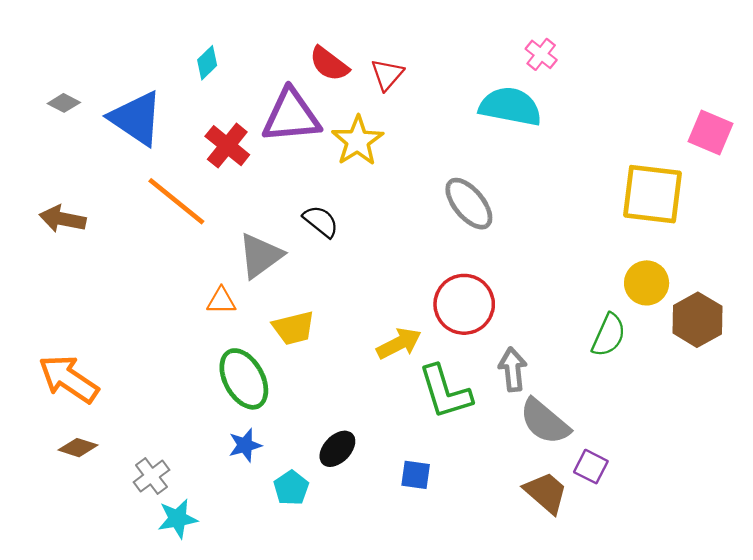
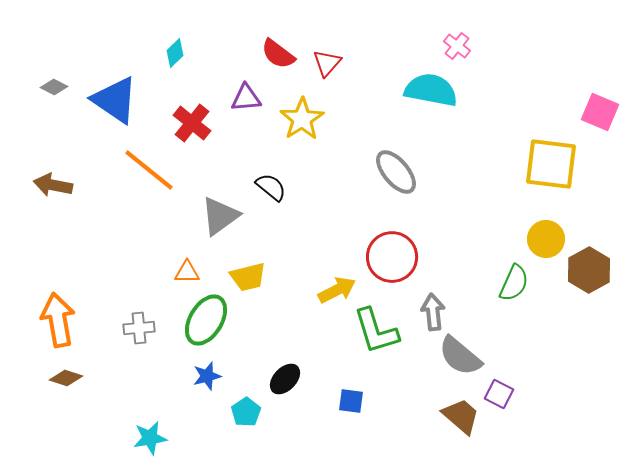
purple triangle: (291, 116) -> (246, 98), size x0.6
orange triangle: (221, 301) -> (187, 272), moved
orange arrow: (69, 379) -> (58, 320), turned 46
green ellipse: (244, 379) -> (206, 320), turned 60
gray cross: (151, 476) -> (139, 328), moved, turned 32

